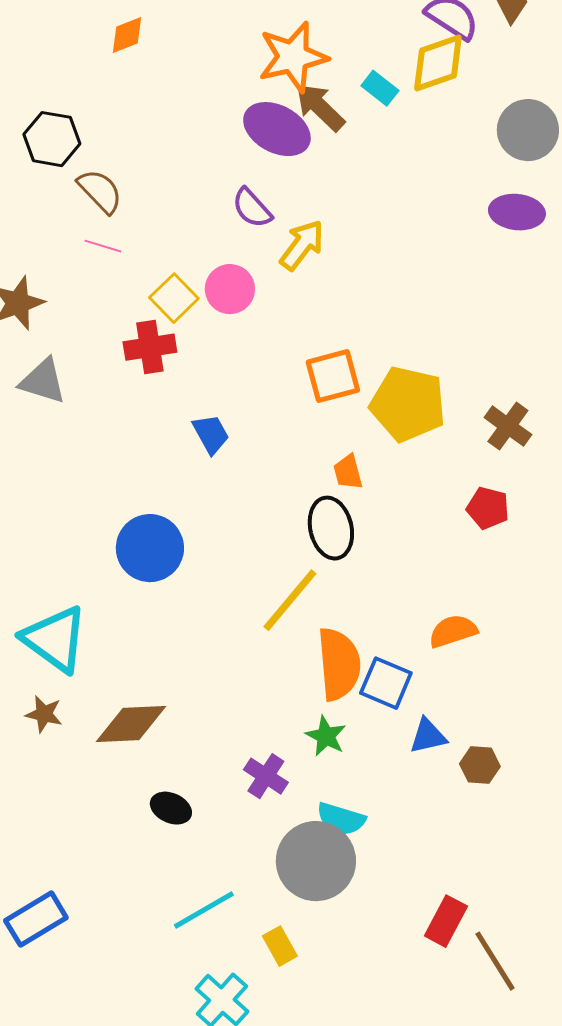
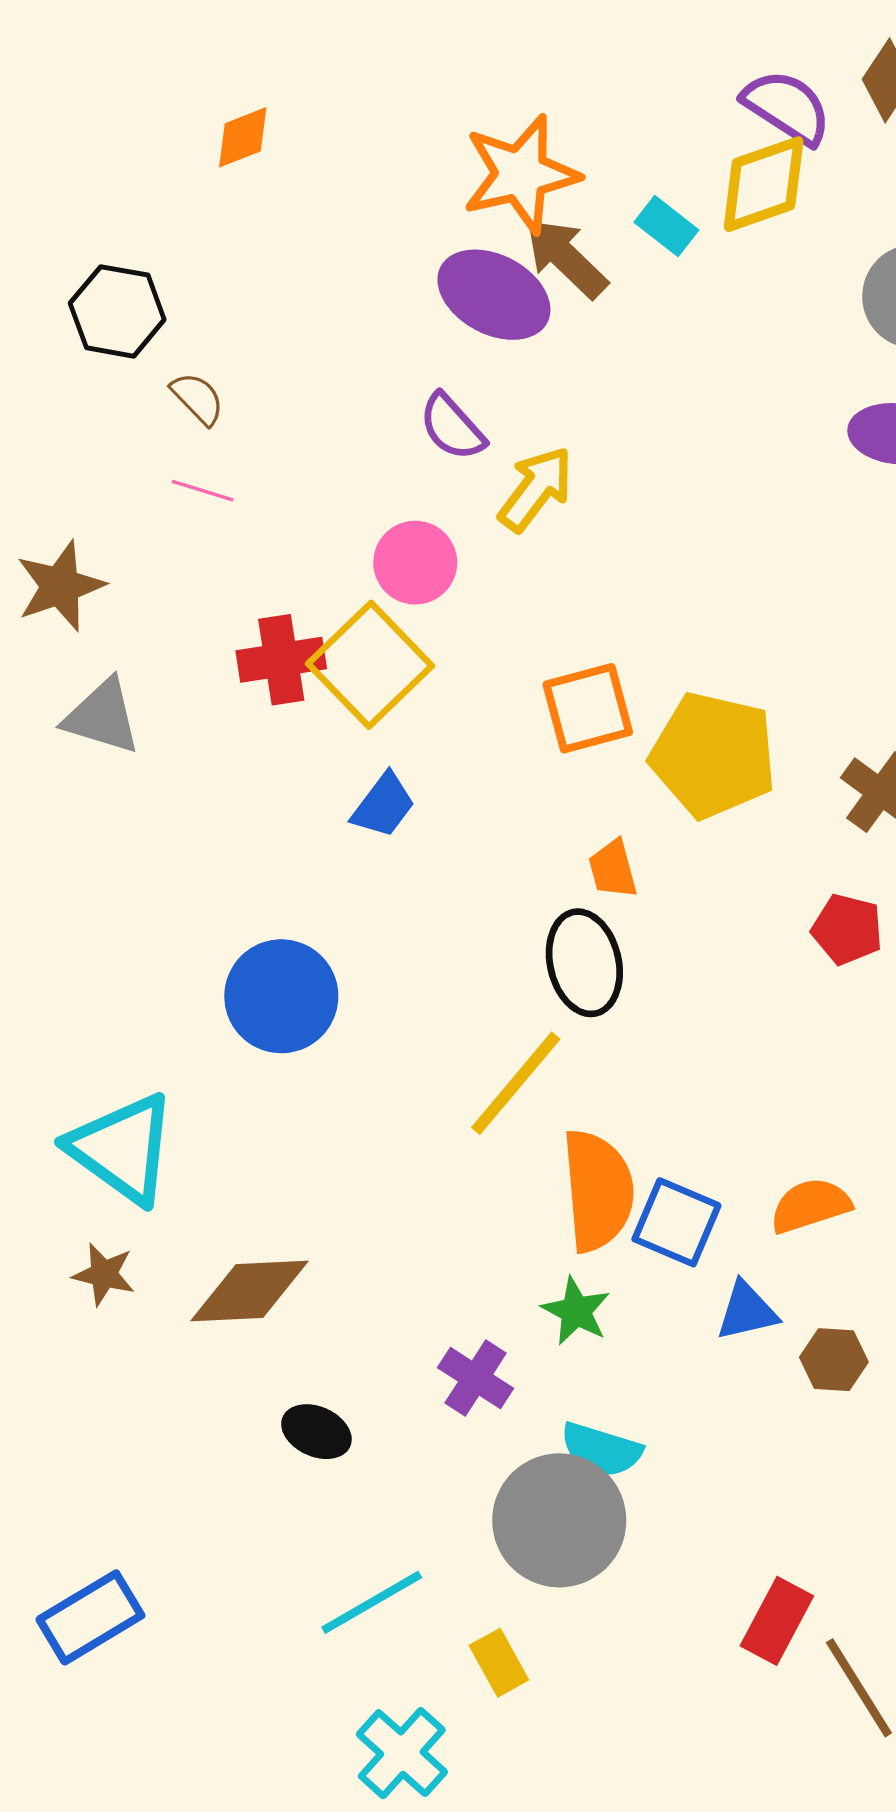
brown semicircle: (100, 191) -> (198, 399), size x0.7
yellow square: (174, 298) -> (370, 665), moved, size x1.5
blue trapezoid: (211, 434) -> (383, 805), turned 66
orange semicircle: (453, 631) -> (810, 1206), moved

